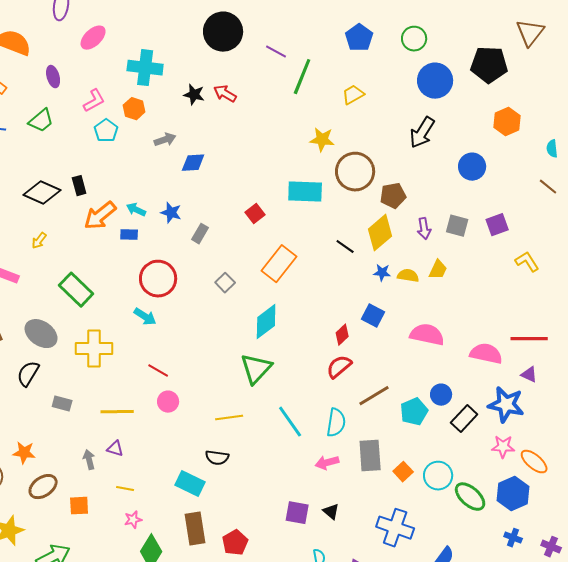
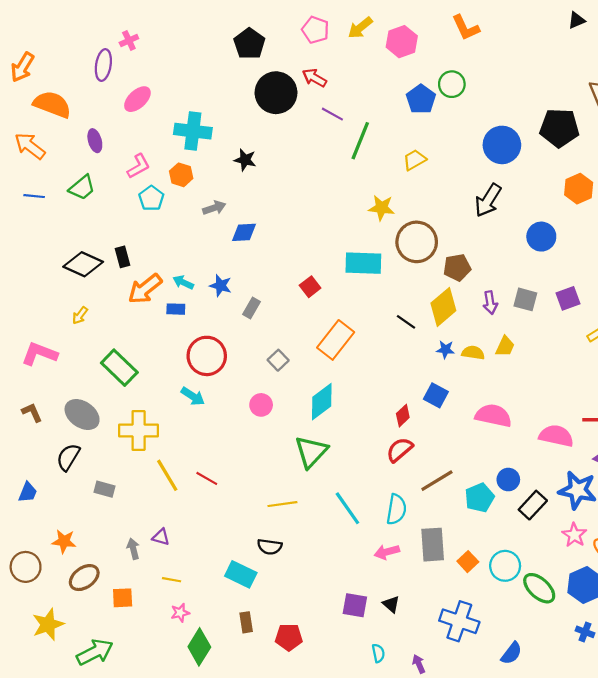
green circle: (414, 39) -> (452, 84), moved
red arrow: (225, 94) -> (314, 78), moved
red line: (158, 371) -> (207, 478), moved
pink circle: (168, 402) -> (261, 405), moved
yellow line: (117, 412) -> (167, 475), moved, turned 60
pink star: (503, 447) -> (574, 535), turned 30
brown rectangle: (195, 529) -> (246, 622), size x0.6
red pentagon: (235, 543) -> (289, 637), turned 30

